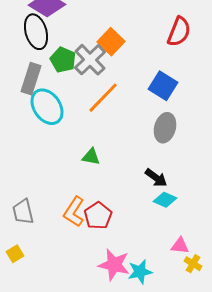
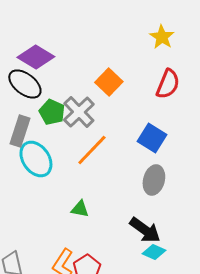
black ellipse: (36, 32) -> (25, 84), turned -36
orange square: (111, 42) -> (109, 82), moved
black arrow: (156, 178) -> (145, 230), size x1.4

